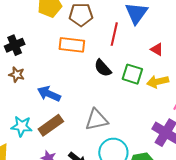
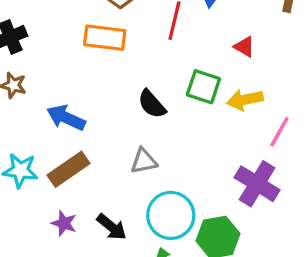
black semicircle: (103, 68) -> (152, 104), moved
gray triangle: (97, 120) -> (144, 161), size x0.7

